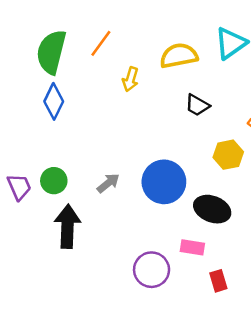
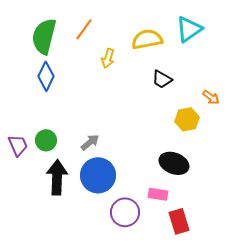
blue circle: (164, 182) -> (98, 175), moved
red rectangle: (218, 281) -> (179, 221), size x1.4

